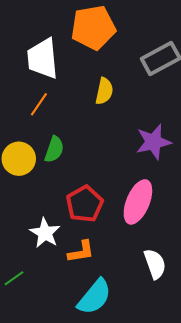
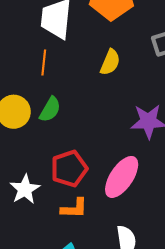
orange line: (39, 104) -> (44, 63), turned -40
orange L-shape: (81, 252) -> (74, 208), moved

